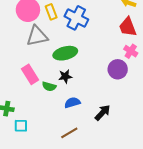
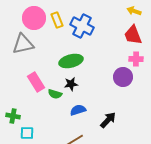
gray triangle: (37, 36) -> (23, 44), moved
pink cross: (131, 51) -> (136, 59), turned -32

